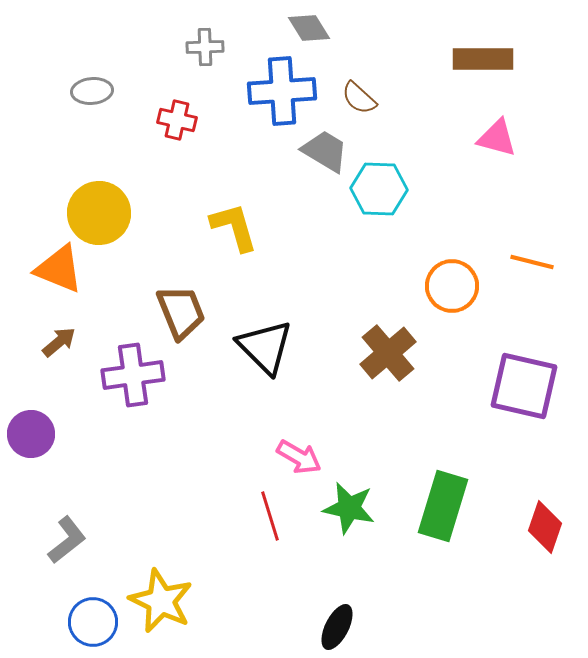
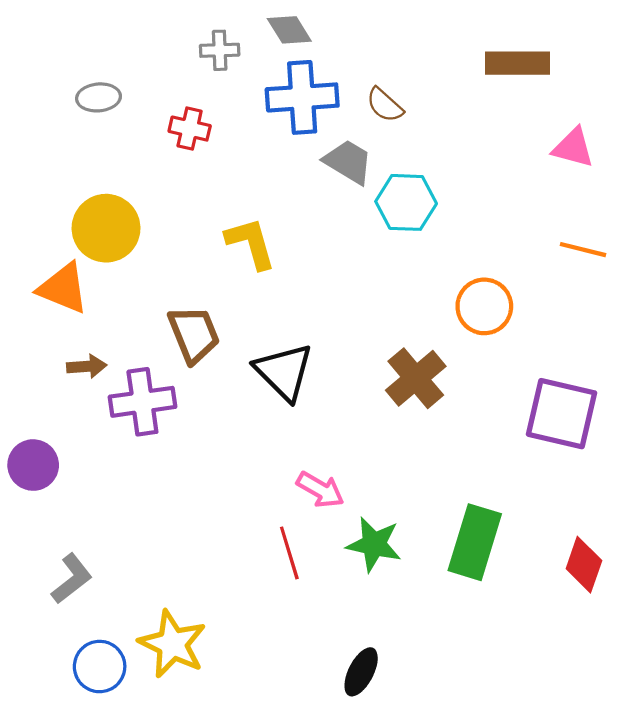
gray diamond: (309, 28) -> (289, 30), moved
pink triangle: (497, 138) -> (573, 148), moved
orange line: (532, 262) -> (583, 250), moved
brown arrow: (59, 342) -> (87, 366), moved, turned 36

